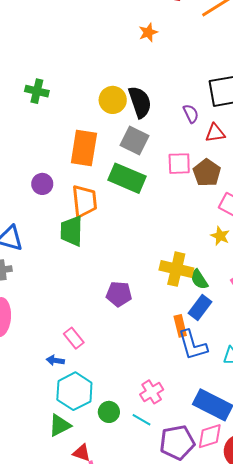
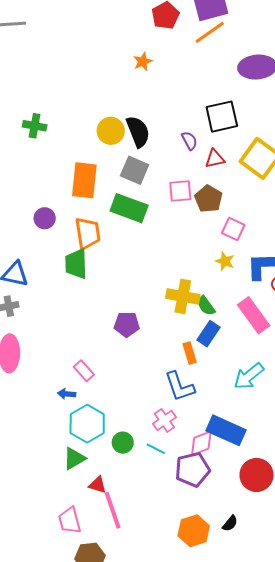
blue L-shape: (193, 345) -> (179, 386), moved
pink diamond: (210, 436) -> (201, 443), moved

